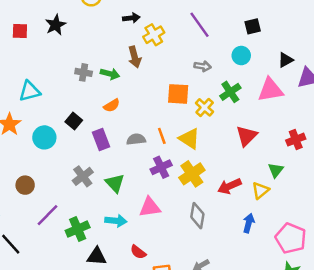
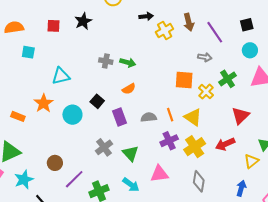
purple line: (200, 25) -> (215, 32), moved
cyan circle: (241, 56) -> (250, 50), moved
brown arrow: (135, 57) -> (189, 22), moved
brown circle: (25, 185) -> (55, 163), moved
red arrow: (229, 186) -> (225, 144), moved
cyan arrow: (116, 221) -> (131, 185), turned 30

